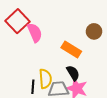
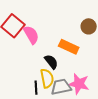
black semicircle: (73, 73) -> (51, 62), moved

